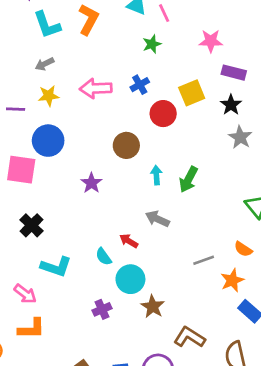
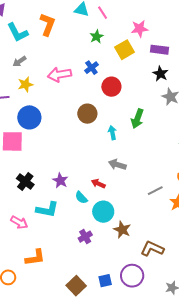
yellow square: (192, 93) -> (125, 50), moved
green arrow: (188, 179) -> (137, 119), moved
purple star: (91, 183) -> (60, 181), moved
pink arrow: (25, 294) -> (19, 222), moved

